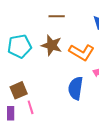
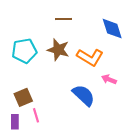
blue semicircle: (76, 88) -> (84, 95), turned 125

